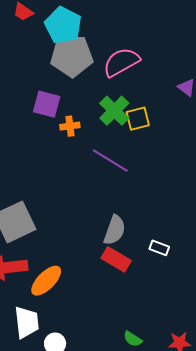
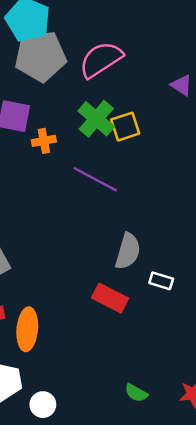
gray semicircle: (115, 230) -> (128, 251), moved
orange ellipse: (46, 281) -> (27, 329), turned -36

